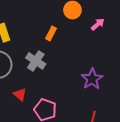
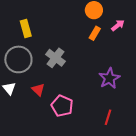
orange rectangle: (51, 34) -> (95, 33), moved

